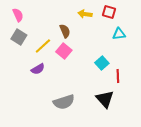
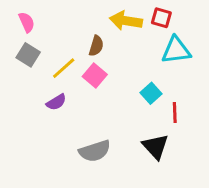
yellow arrow: (85, 14) -> (126, 21), size x1.5
brown semicircle: (65, 31) -> (96, 46), turned 40
cyan triangle: (119, 34) -> (176, 50), size x1.5

